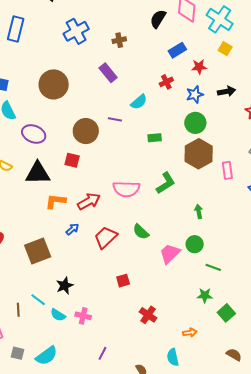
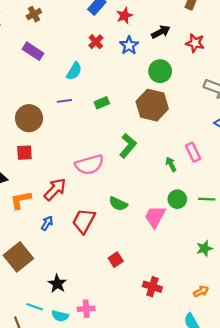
purple line: (115, 119) -> (64, 101), moved
green circle: (195, 123) -> (160, 71), moved
pink rectangle: (227, 170) -> (193, 152), moved
green line: (213, 267) -> (207, 199), moved

